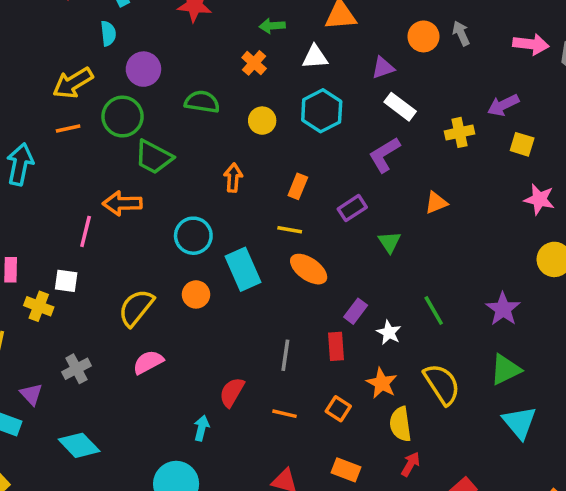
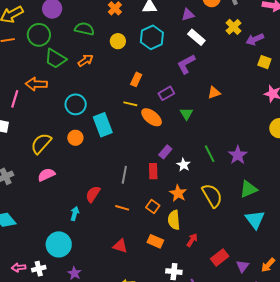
yellow cross: (459, 132) -> (233, 27), moved, turned -35
orange arrow: (233, 178) -> (86, 60), moved, turned 49
orange ellipse: (309, 269) -> (152, 117), moved
purple star: (503, 309) -> (238, 155), moved
yellow semicircle: (400, 424) -> (174, 220), moved

